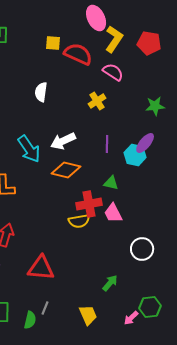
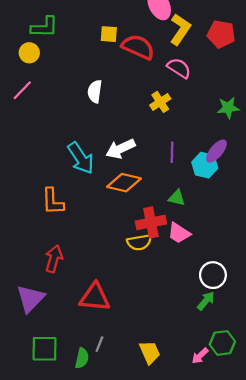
pink trapezoid: (113, 213) -> (179, 233), turned -30
green arrow: (110, 283) -> (206, 301), moved

